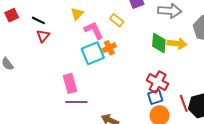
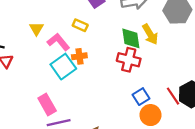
yellow arrow: (177, 44) -> (150, 34), turned 66
orange cross: (109, 48) -> (79, 56), turned 32
red cross: (157, 82) -> (129, 60), moved

